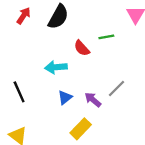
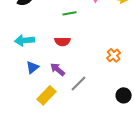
red semicircle: (82, 48) -> (63, 41), moved, turned -49
gray line: (116, 88) -> (79, 83), moved

